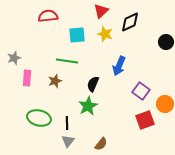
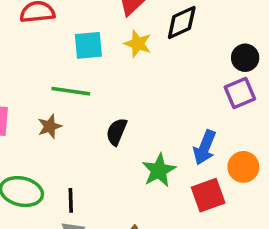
blue arrow: (119, 66) -> (205, 148), moved
purple square: (141, 91) -> (240, 93), moved, turned 30
green star: (88, 106) -> (159, 170), moved

